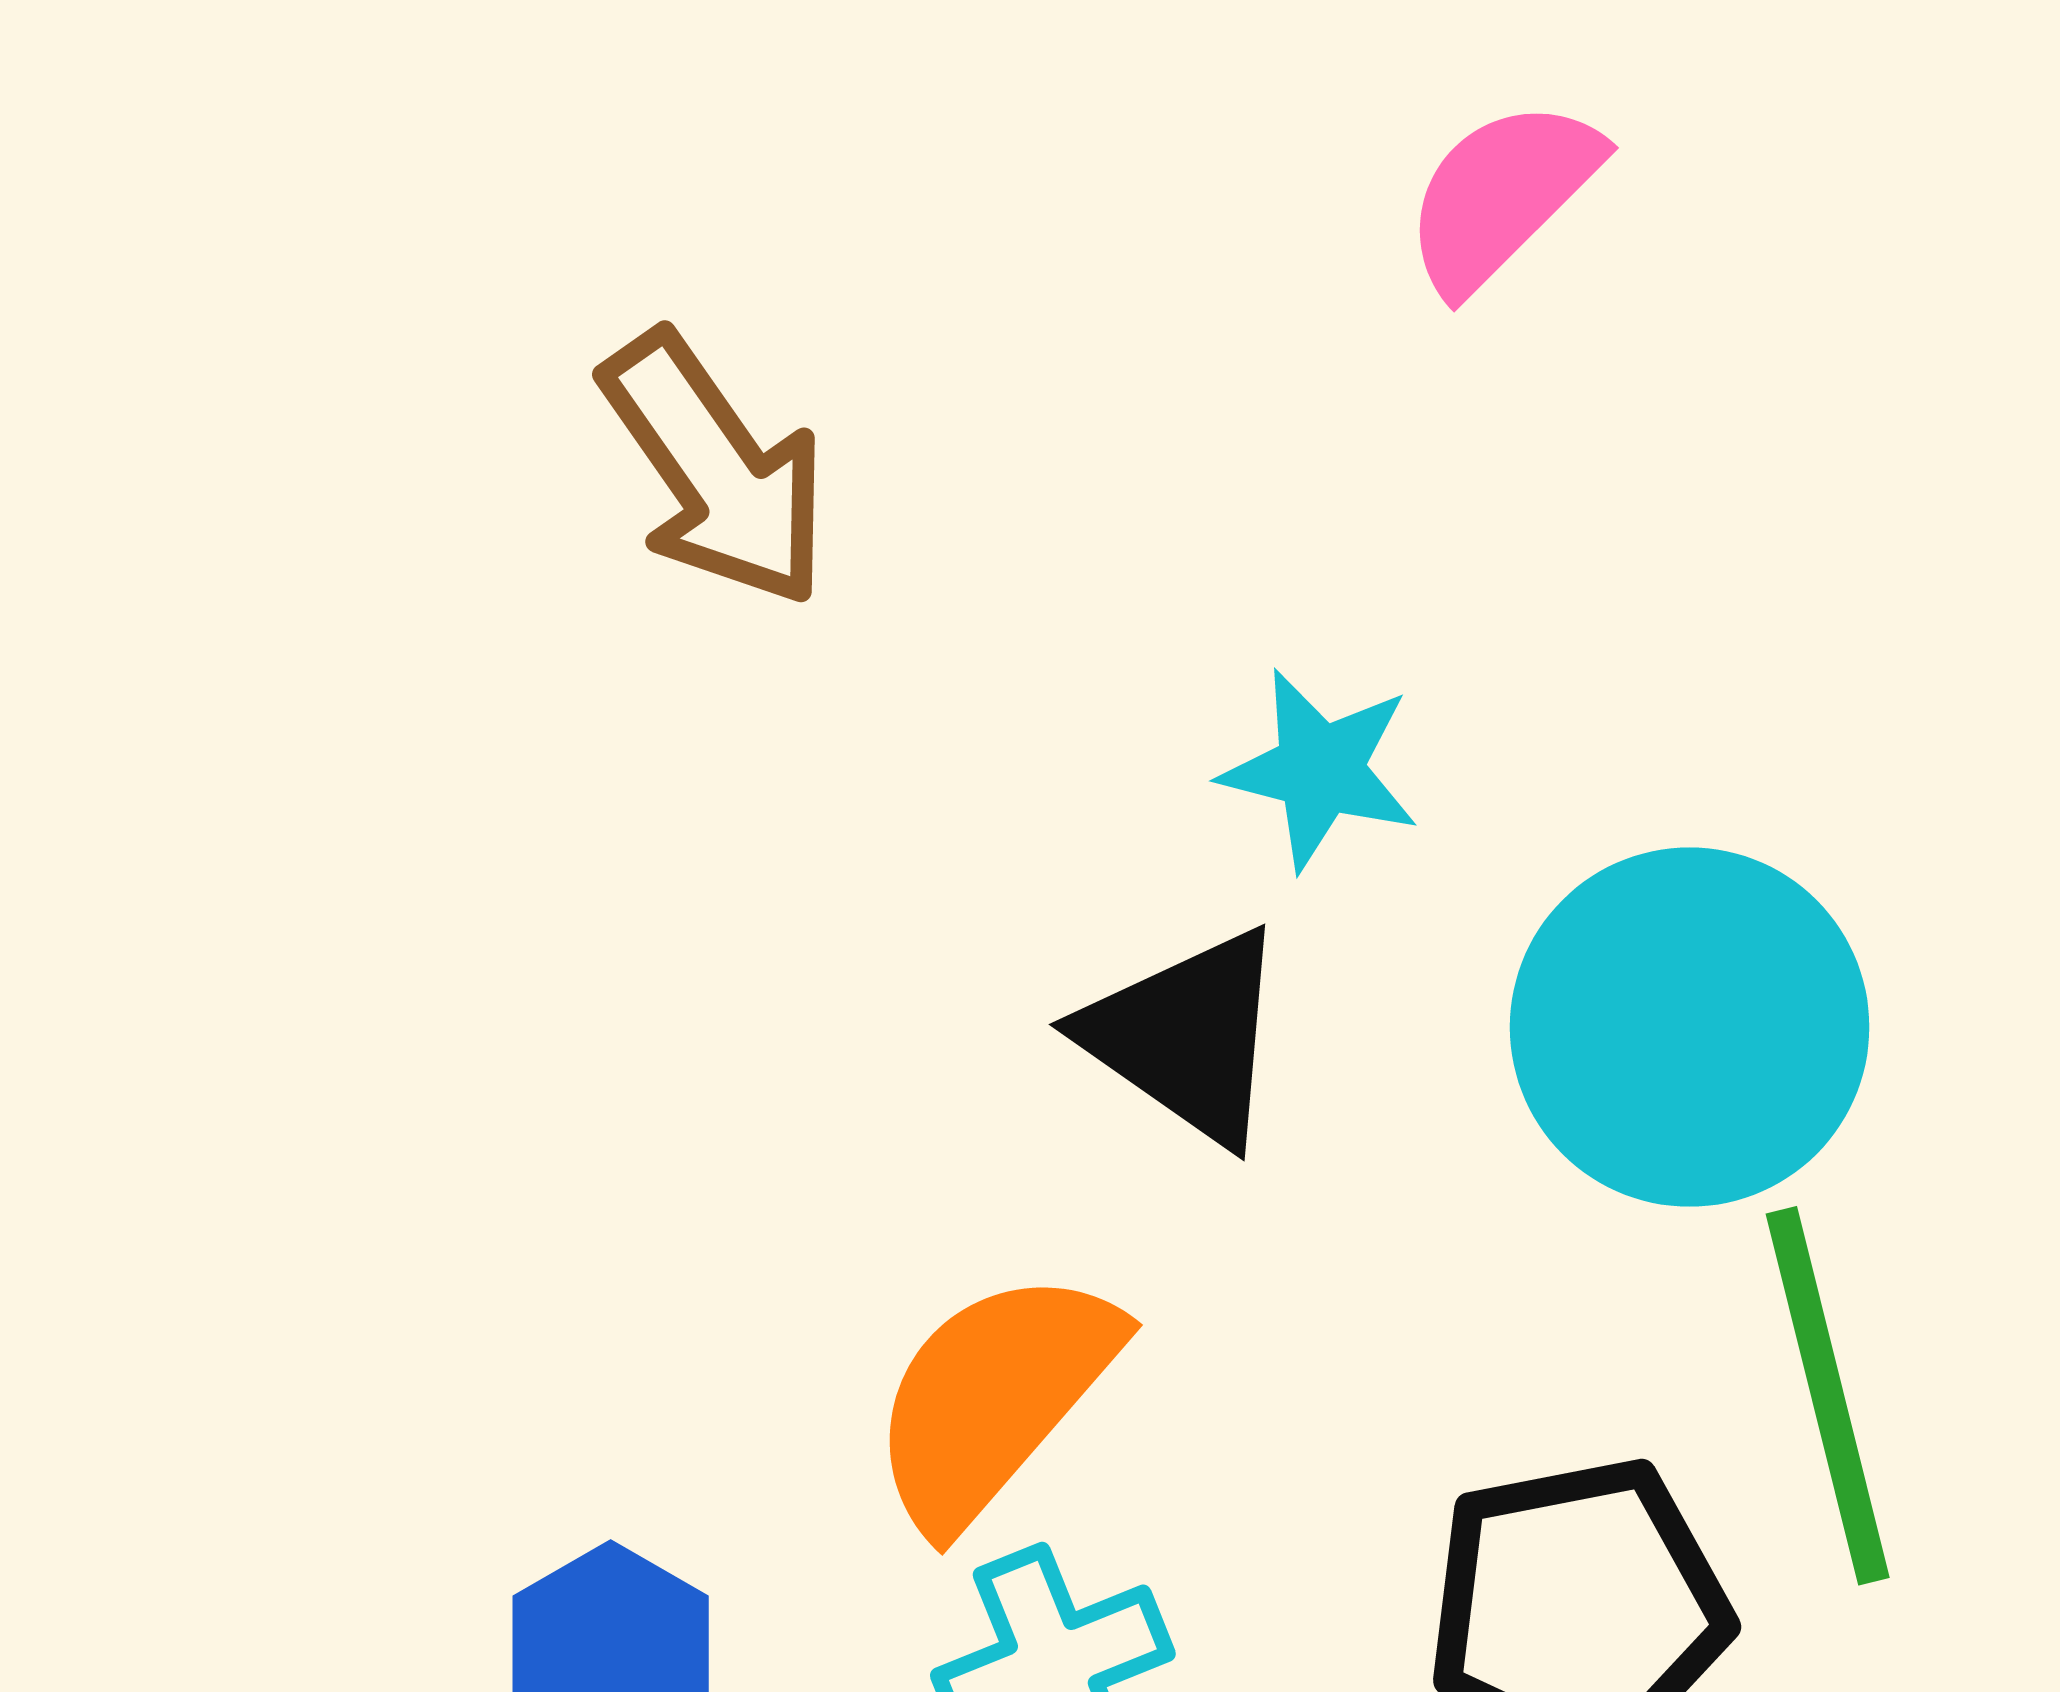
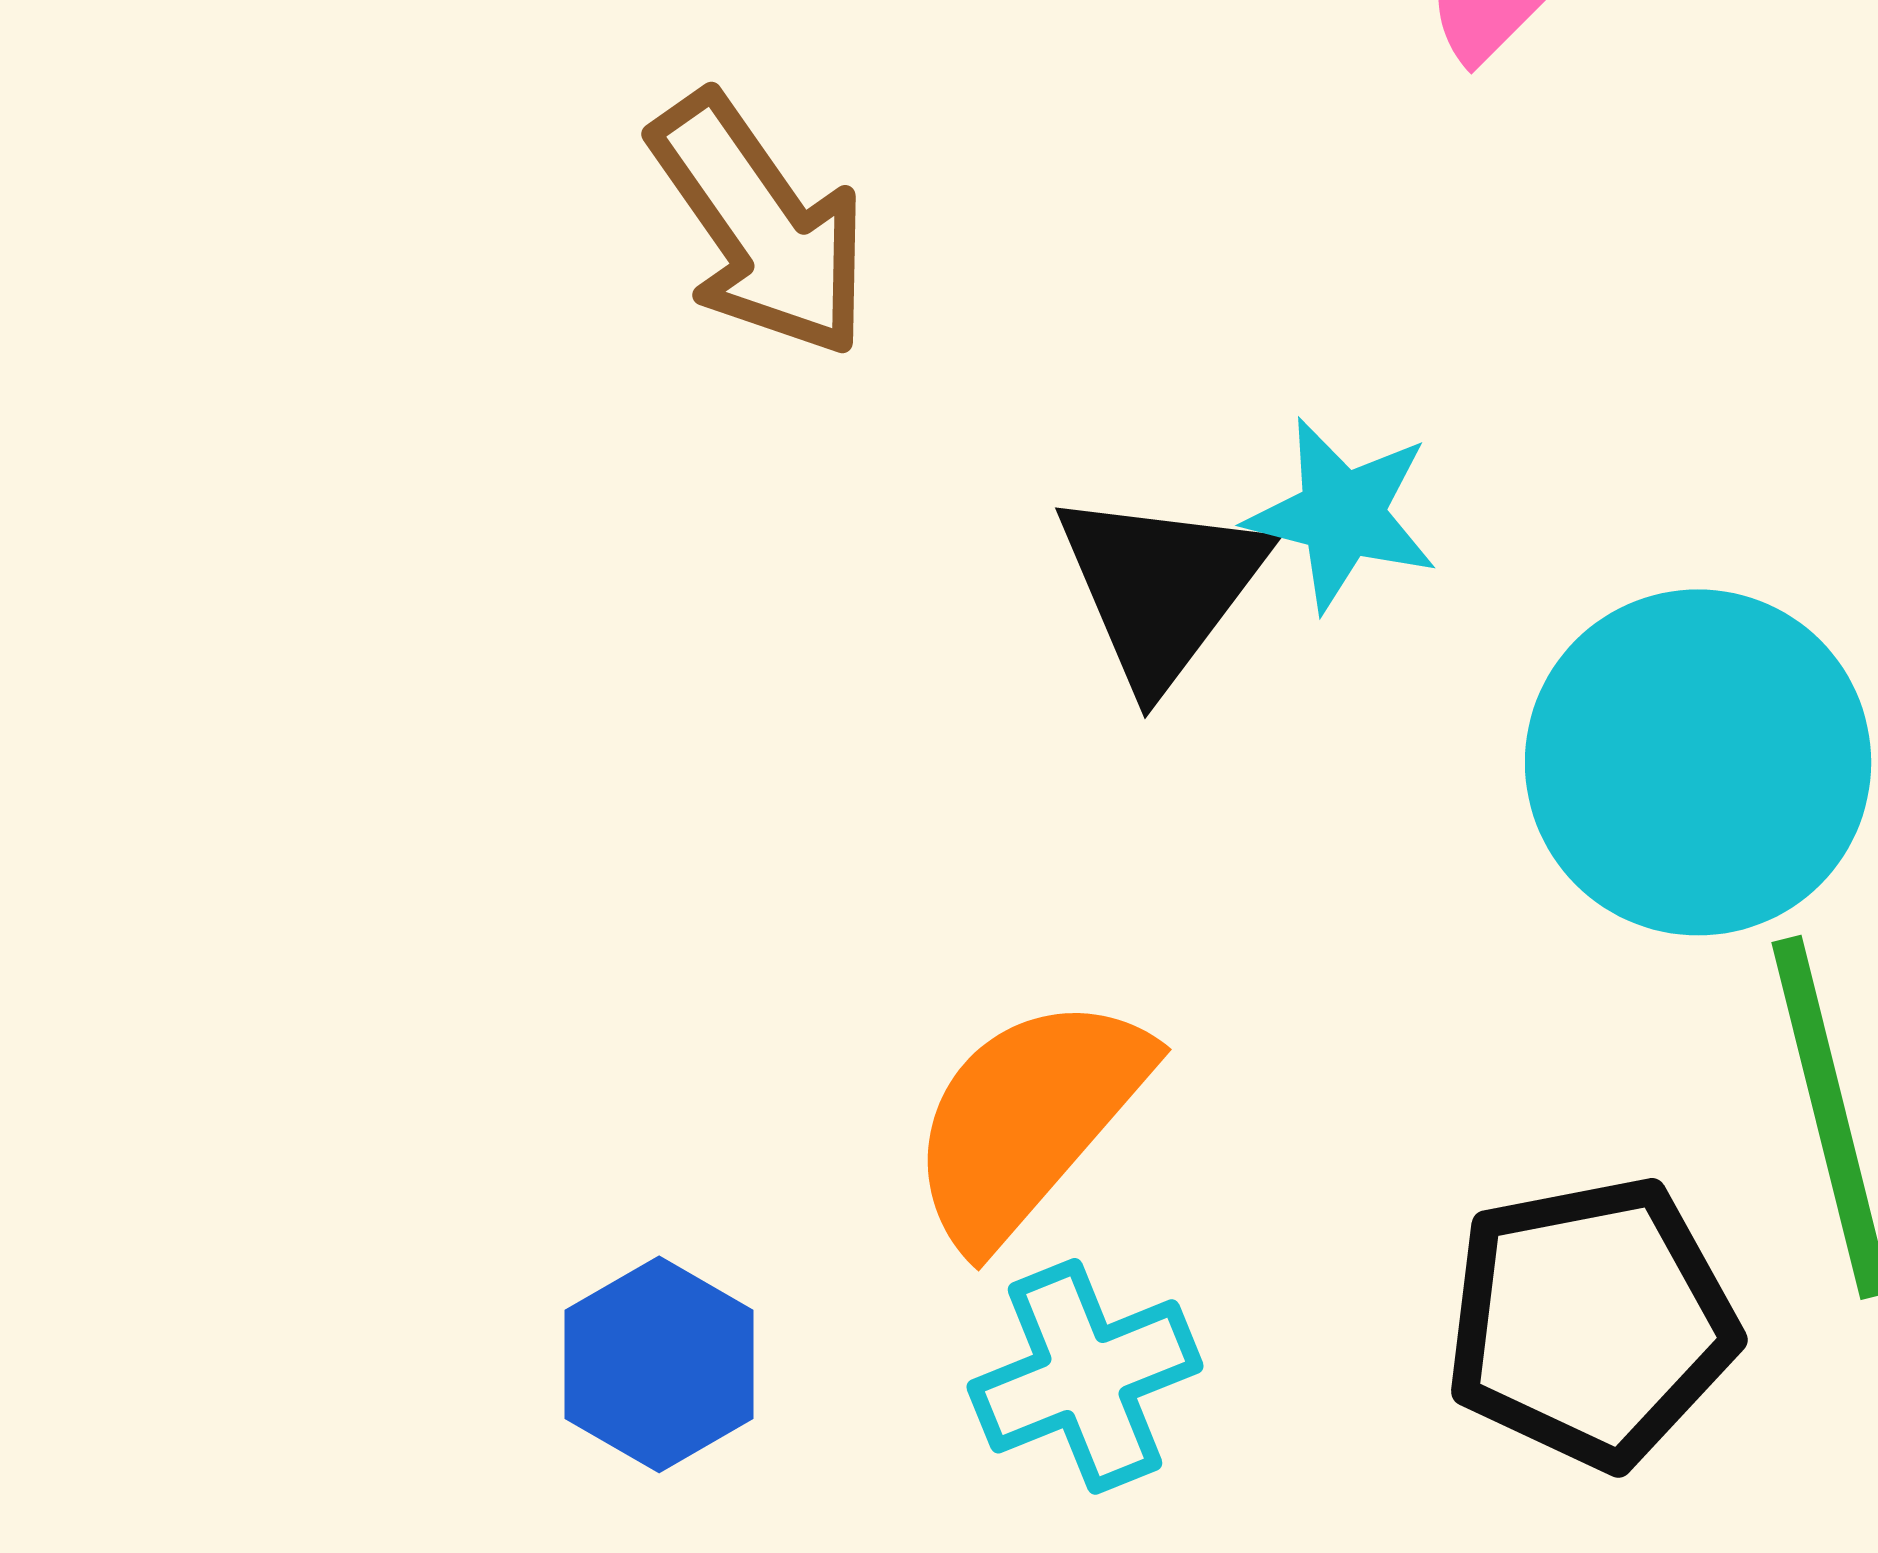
black triangle: (1186, 1036) -> (1161, 587), moved, turned 32

